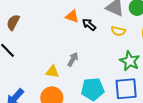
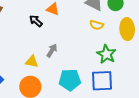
black arrow: (89, 25) -> (36, 21), moved

